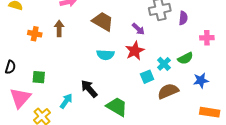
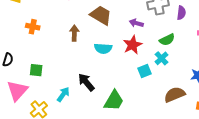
brown arrow: (59, 28) -> (74, 33), moved
purple arrow: (138, 29) -> (136, 23), turned 152
green semicircle: (185, 58) -> (167, 40), moved
brown semicircle: (168, 91) -> (175, 95), moved
green trapezoid: (117, 107) -> (114, 101), turned 90

